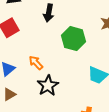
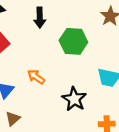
black star: (48, 85) -> (74, 99), moved

